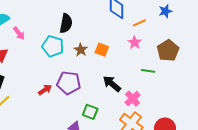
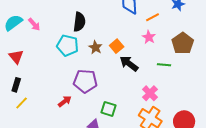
pink arrow: (19, 33) -> (34, 24), moved
orange square: (102, 50) -> (117, 46), turned 32
black arrow: (112, 84) -> (129, 64), moved
red arrow: (45, 90) -> (65, 101), moved

